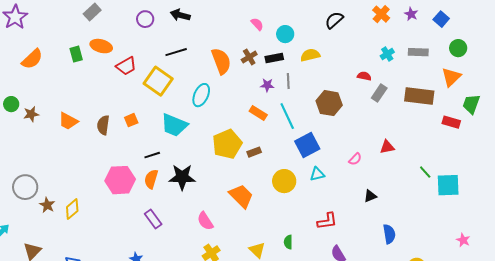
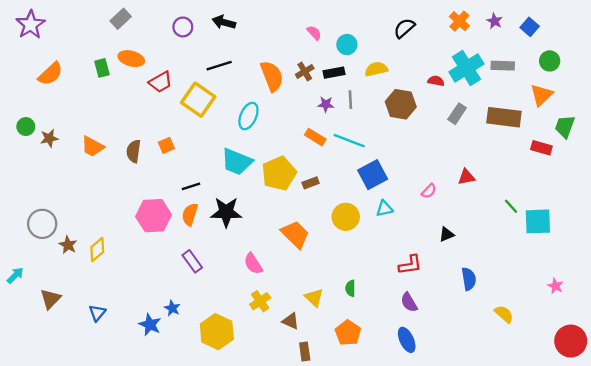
cyan cross: (387, 54) -> (466, 68), size x2.0
red semicircle: (364, 76) -> (436, 81), moved
brown hexagon: (329, 103) -> (401, 104), moved
cyan line: (287, 116) -> (349, 141), turned -44
cyan trapezoid: (174, 125) -> (237, 162), moved
red L-shape: (327, 221) -> (410, 265), moved

